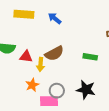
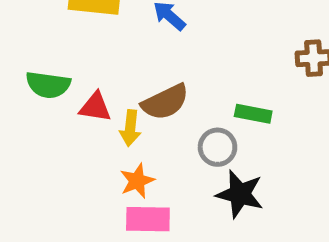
orange star: (32, 85) -> (137, 181), moved
gray circle: (57, 91) -> (217, 147), moved

